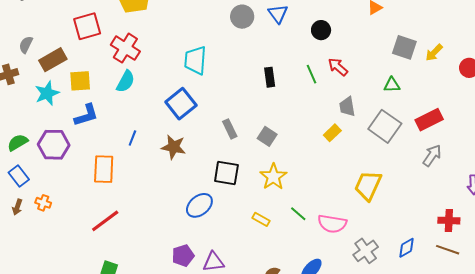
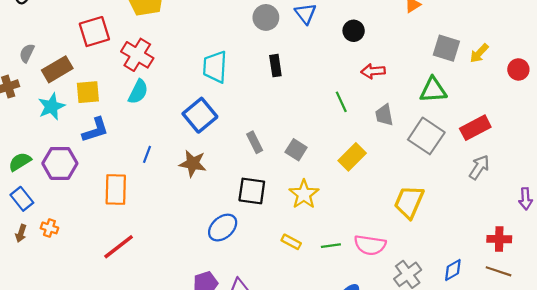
red arrow: (338, 67) -> (373, 71), turned -45
green line: (312, 74) -> (341, 102), moved
black rectangle: (270, 77) -> (275, 66), moved
green triangle: (392, 85) -> (433, 90), size x1.5
yellow rectangle: (332, 133) -> (352, 157), moved, size x1.4
green line: (298, 214) -> (331, 246), moved, turned -48

